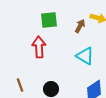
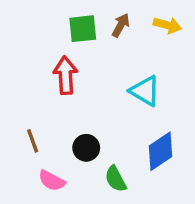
brown arrow: (80, 26) -> (121, 25), moved

